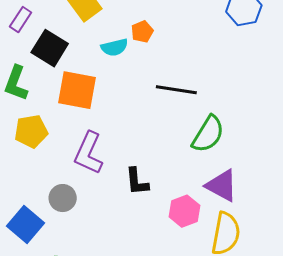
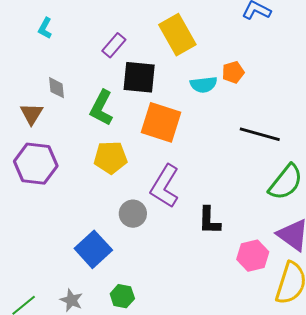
black square: (50, 48) -> (139, 77), turned -33
gray circle: (63, 198) -> (133, 214), moved

